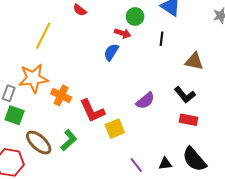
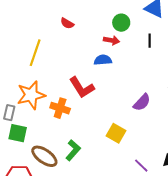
blue semicircle: (111, 52) -> (103, 60), turned 60
red L-shape: (92, 111) -> (82, 88), moved
yellow square: (115, 129) -> (116, 133), turned -30

